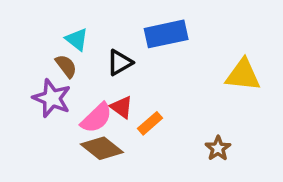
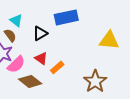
pink semicircle: (96, 118) -> (16, 64), moved
brown star: (218, 148) -> (95, 81), size x1.6

